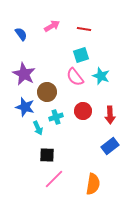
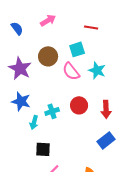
red line: (84, 29) -> (91, 27), moved
brown circle: (47, 92) -> (48, 56), moved
cyan arrow: (38, 128) -> (34, 122), turned 40

